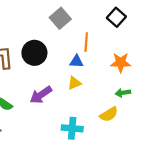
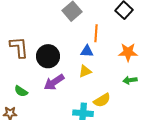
black circle: (34, 53) -> (48, 56), moved
yellow semicircle: (109, 114) -> (102, 100), moved

